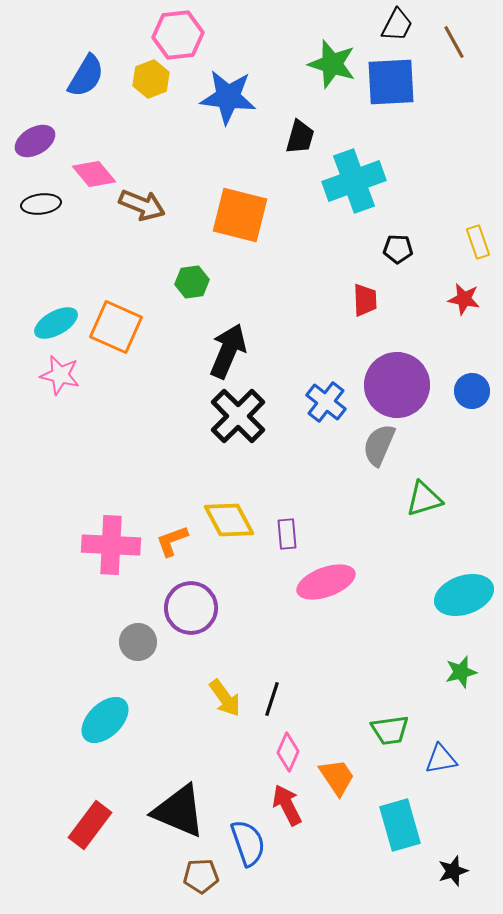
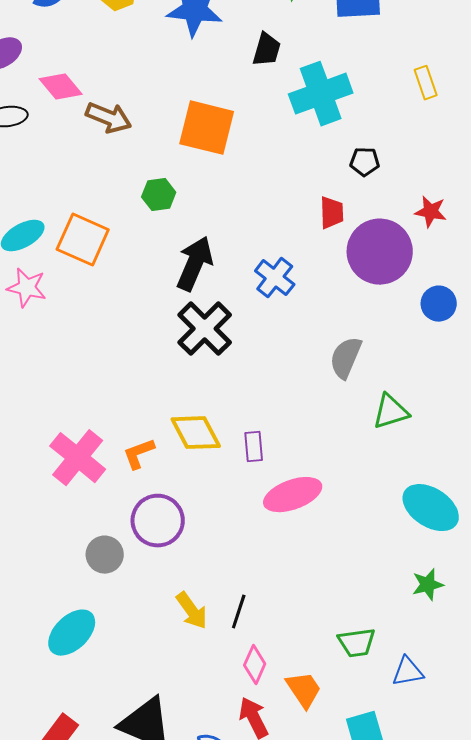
yellow rectangle: (478, 242) -> (426, 83), moved
purple circle: (397, 385) -> (380, 252), moved
blue cross: (326, 402) -> (275, 278), moved
pink cross: (111, 545) -> (78, 458), turned 36
cyan ellipse: (464, 595) -> (431, 508), turned 52

